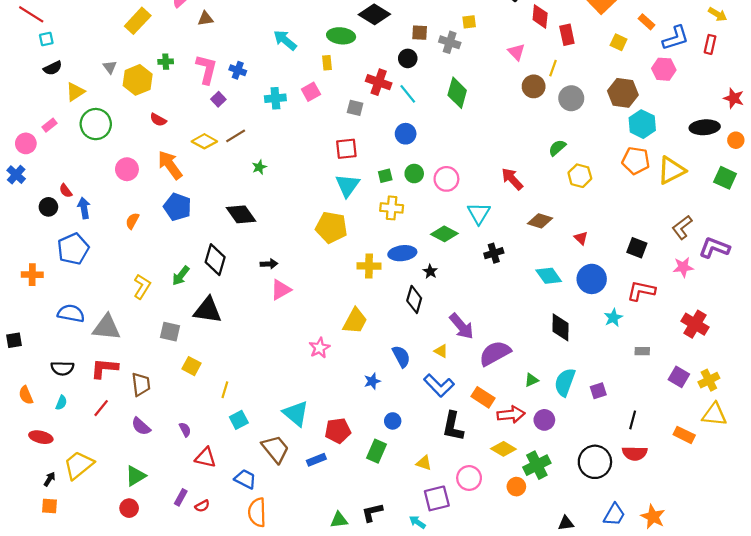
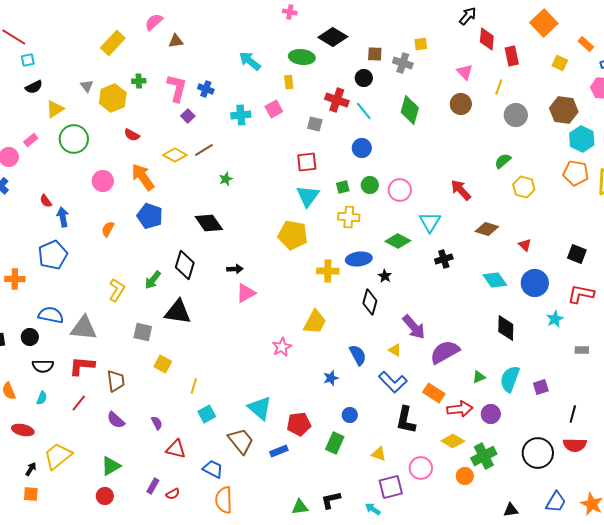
brown circle: (534, 86) -> (461, 104), moved
black circle: (48, 207) -> (30, 337), moved

